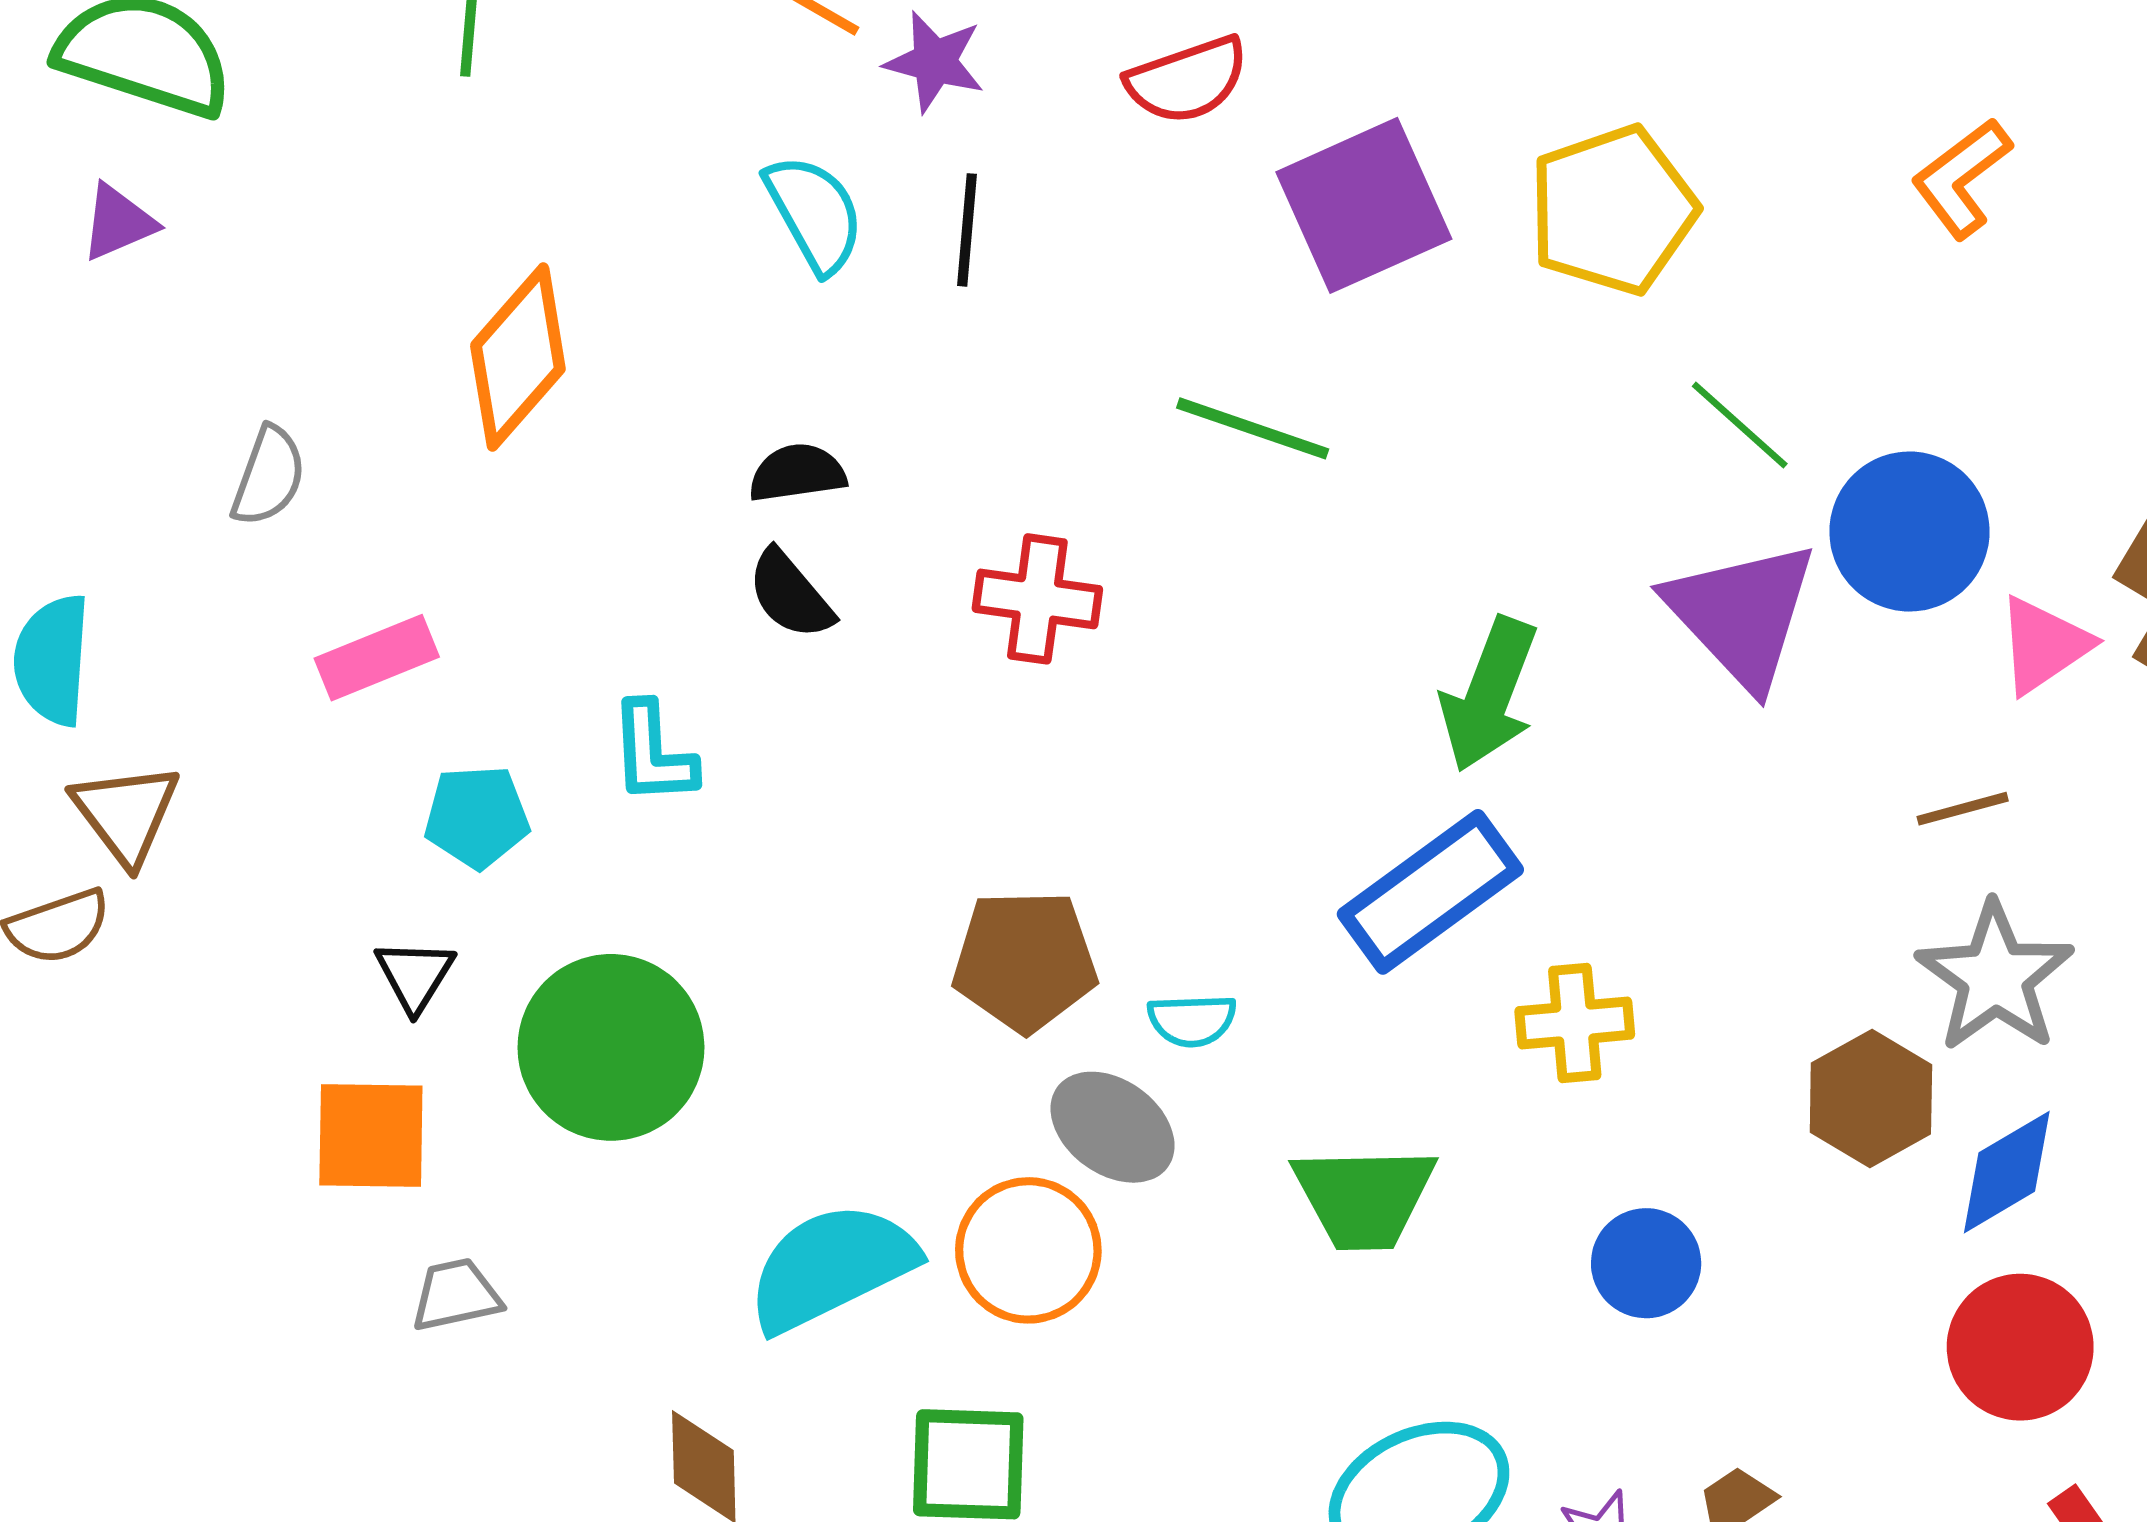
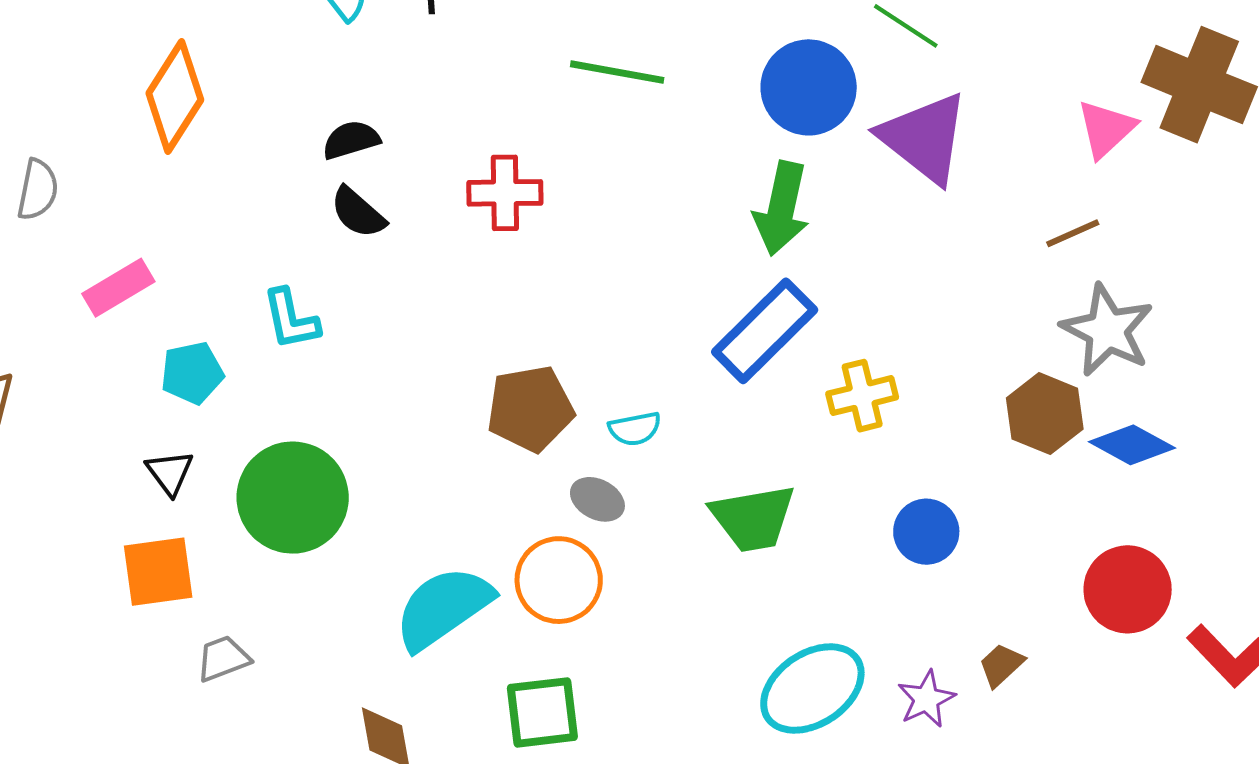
blue circle: (1909, 532) -> (809, 87), moved
gray ellipse: (1113, 1127) -> (597, 499), size x0.7
blue diamond: (2007, 1172) -> (1132, 445), turned 68
red circle: (2020, 1347) -> (1128, 589), moved

